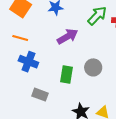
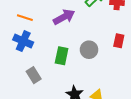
orange line: (20, 38) -> (25, 18), moved
gray rectangle: (40, 95) -> (34, 75), turned 35

